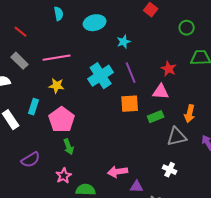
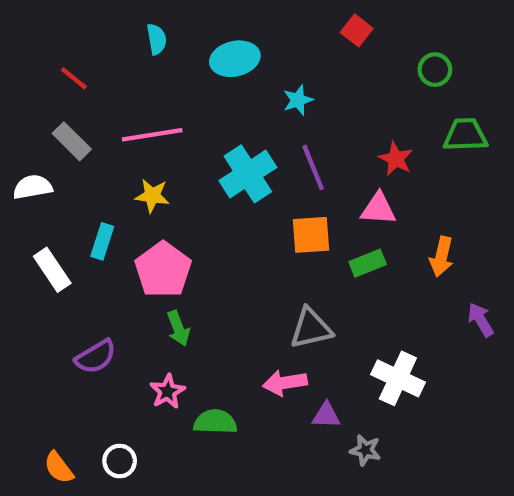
gray triangle: (177, 137) -> (311, 328), moved
white cross: (170, 170) -> (398, 378), size x1.6

